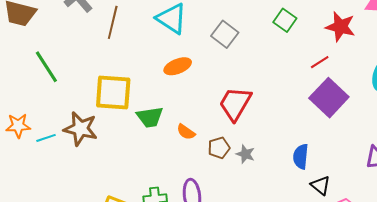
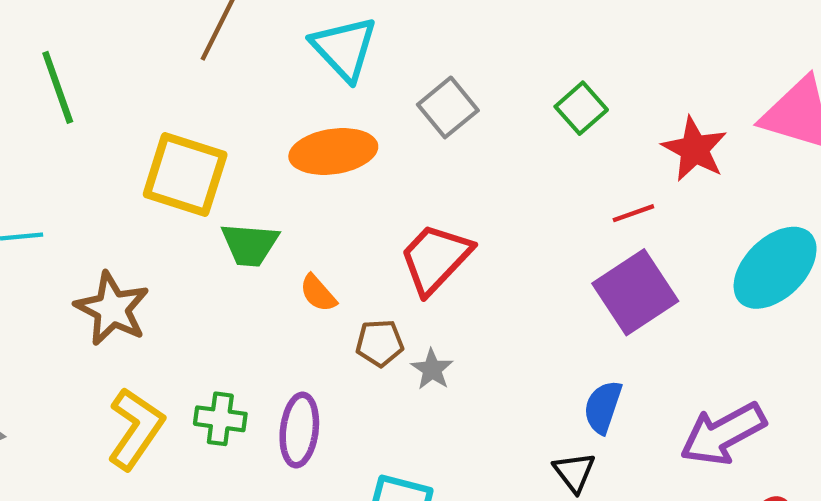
orange ellipse: (178, 66) -> (333, 151), size x1.4
brown star: (80, 129) -> (112, 309), moved
blue semicircle: (301, 157) -> (603, 407), moved

